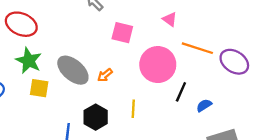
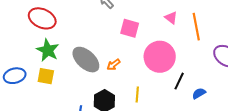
orange line: (197, 48) -> (196, 27), moved, turned 60
yellow square: (39, 88) -> (46, 76), moved

